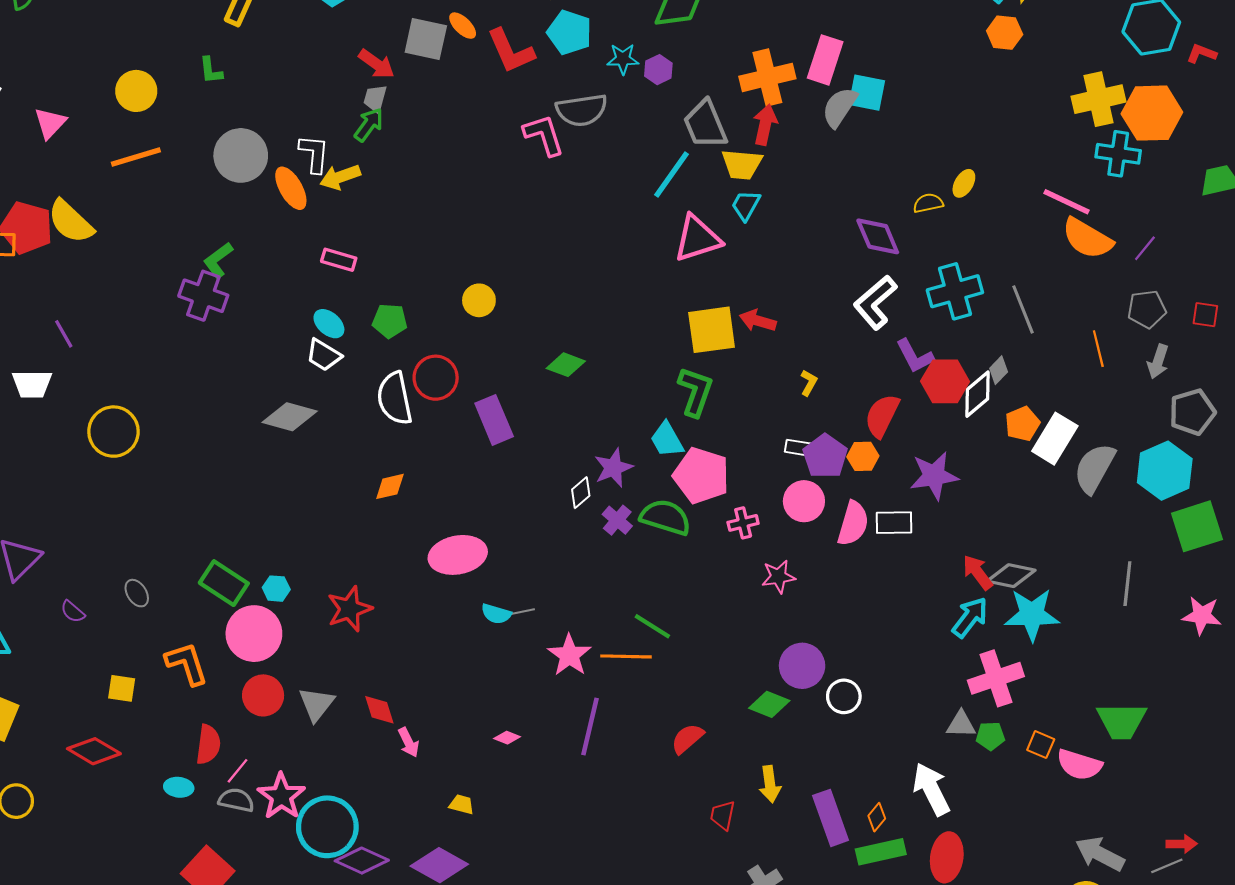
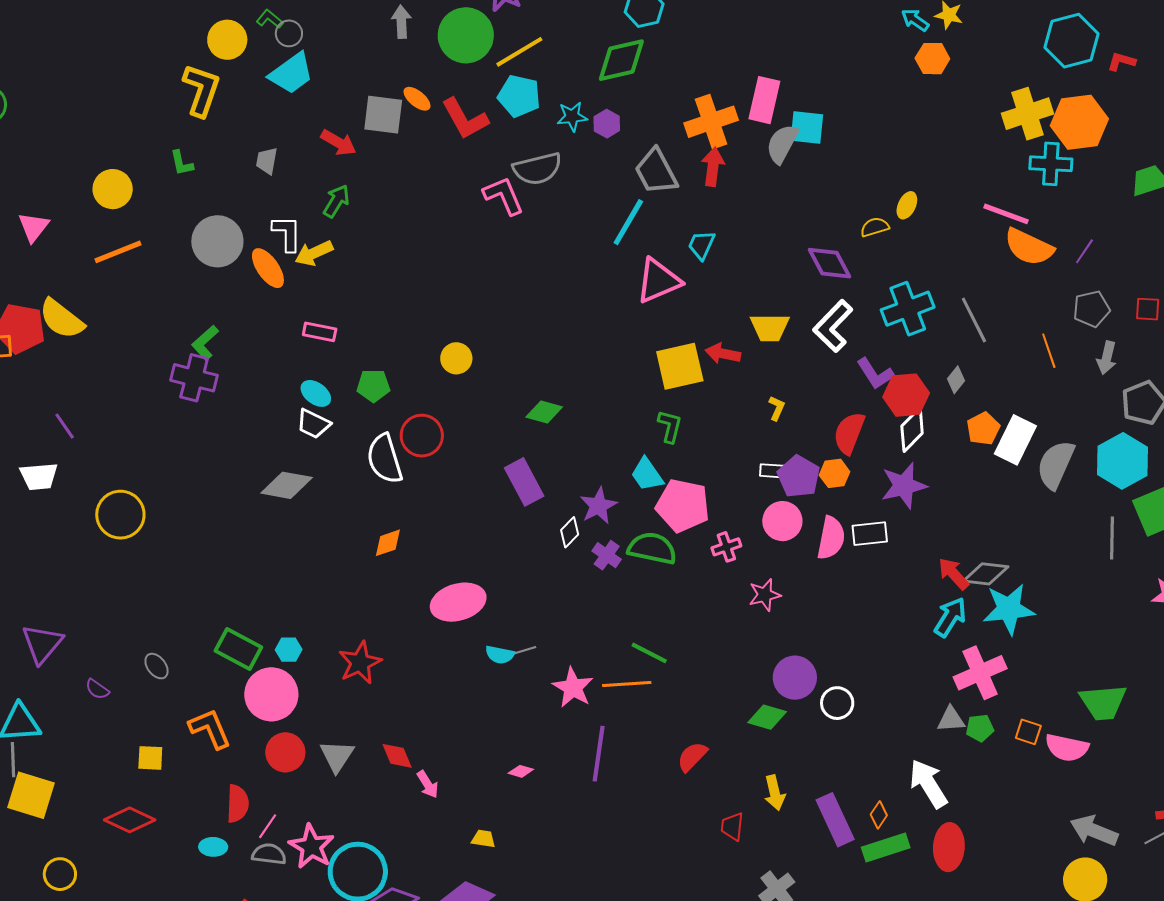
gray trapezoid: (375, 98) -> (267, 161), moved
yellow trapezoid: (742, 164) -> (770, 327), moved
green L-shape: (695, 392) -> (670, 426), size x0.7
white diamond: (977, 394) -> (912, 430), moved
purple rectangle: (494, 420) -> (524, 482), moved
gray line: (1127, 584) -> (1112, 538), moved

